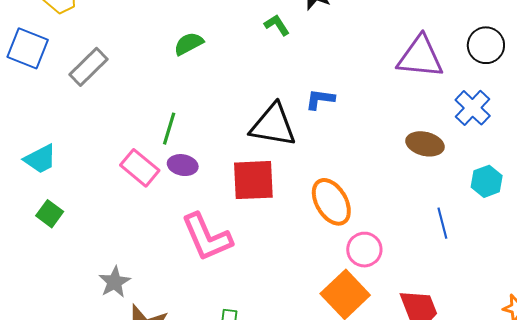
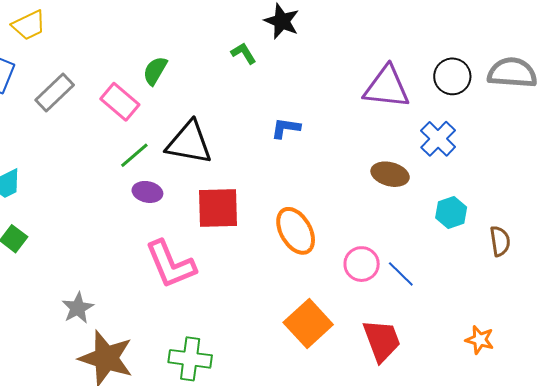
green semicircle: (189, 44) -> (155, 71), turned -32
black triangle: (273, 125) -> (189, 143), moved
green line: (169, 129) -> (134, 155), turned 32
pink rectangle: (140, 168) -> (120, 102), moved
blue line: (442, 223) -> (401, 274), moved, turned -32
pink circle: (364, 250) -> (362, 264), moved

